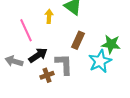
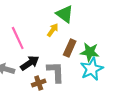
yellow arrow: (49, 16) -> (53, 30), moved, turned 32
green star: (111, 44) -> (90, 52), moved

